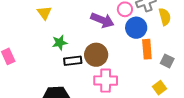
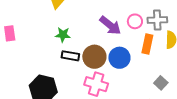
blue circle: (136, 28) -> (119, 58), moved
orange rectangle: (147, 49) -> (147, 44), moved

